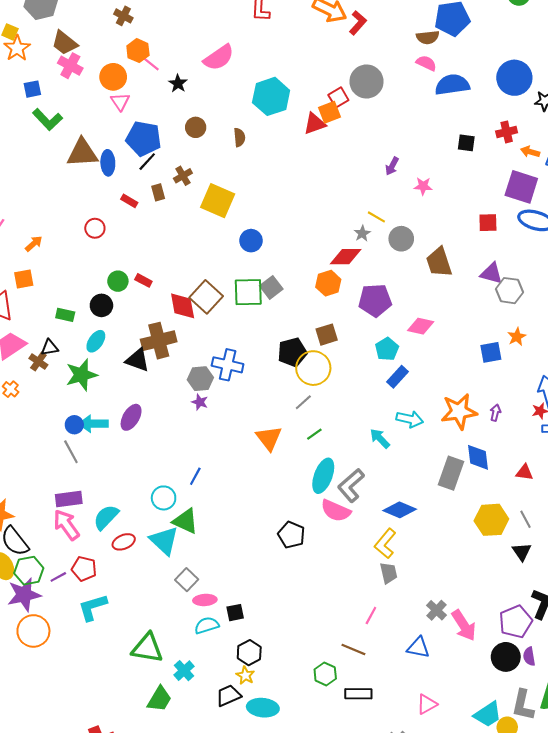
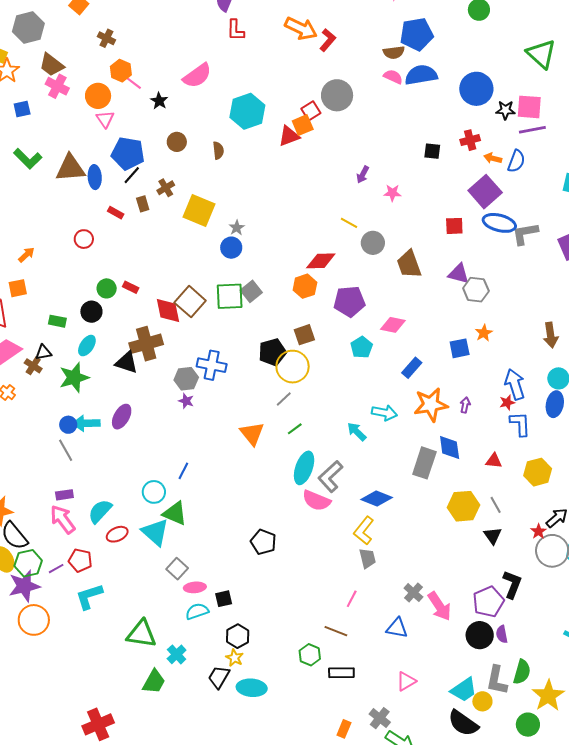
blue semicircle: (452, 85) -> (421, 75), moved
green L-shape: (48, 119) -> (28, 159), moved
purple square: (521, 187) -> (485, 192), turned 32
gray star: (362, 233) -> (237, 228), moved
blue rectangle: (397, 377) -> (412, 368), moved
purple rectangle: (69, 499) -> (64, 495), size x0.7
black pentagon: (291, 535) -> (263, 542), moved
black trapezoid: (228, 695) -> (219, 677), turned -35

